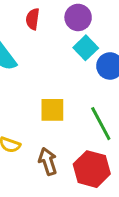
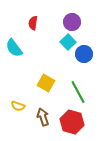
purple circle: (78, 17) -> (72, 22), moved
yellow square: (52, 110) -> (46, 83), turned 30

